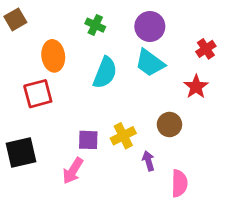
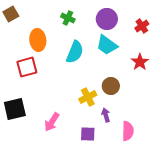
red cross: (206, 49) -> (142, 26), moved
brown circle: (169, 125) -> (111, 86), moved
purple square: (88, 140) -> (88, 134), moved

